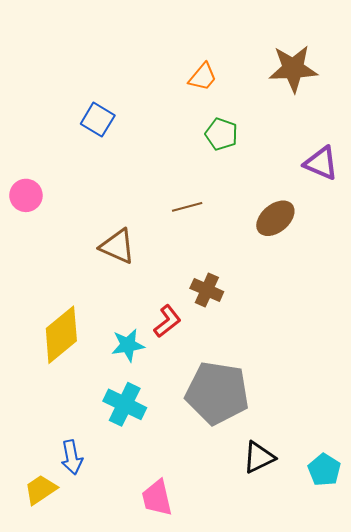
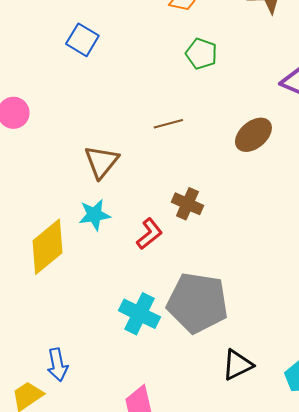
brown triangle: (117, 246) -> (101, 162), turned 45
cyan star: (128, 345) -> (94, 215), moved
cyan cross: (125, 404) -> (139, 314), moved

